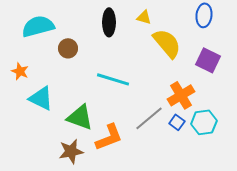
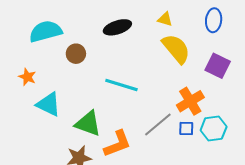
yellow triangle: (144, 17) -> (165, 19), moved
black ellipse: (109, 22) -> (117, 27), turned 72
blue square: (177, 122) -> (186, 129), turned -35

